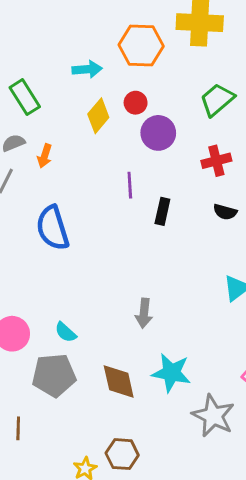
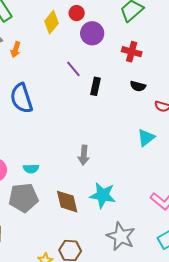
red cross: (216, 161) -> (132, 52), turned 30
purple line: (130, 185) -> (73, 69), turned -36
cyan semicircle: (66, 332) -> (31, 169), turned -42
gray star: (213, 416) -> (121, 236), moved

